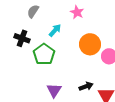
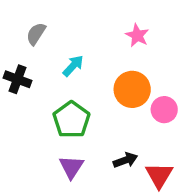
pink star: (77, 12) -> (137, 35), moved
green pentagon: (44, 54) -> (71, 120), moved

